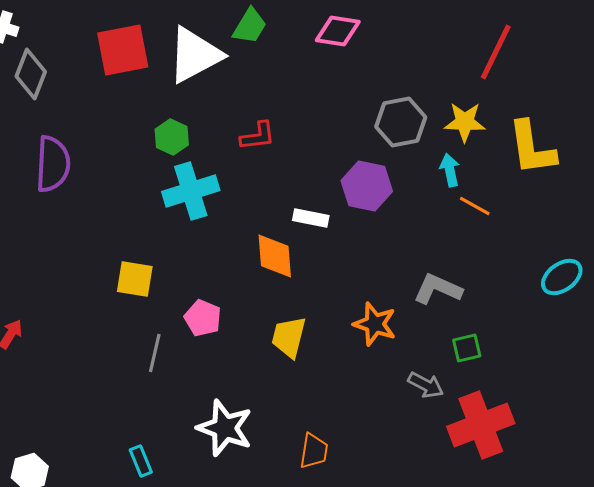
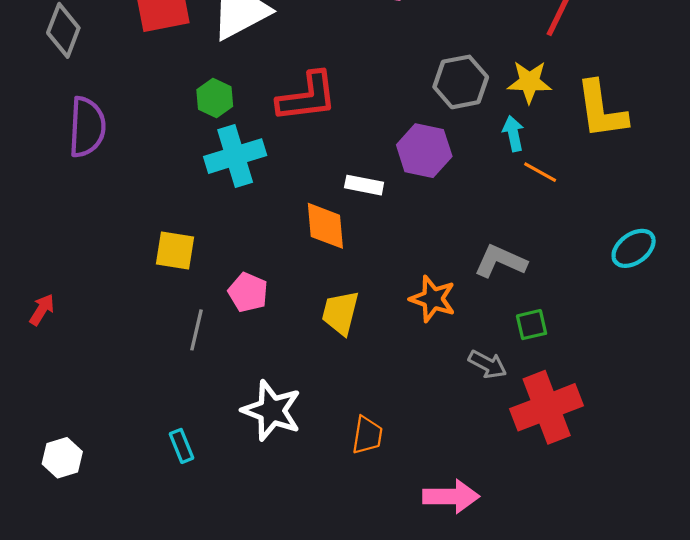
red L-shape: (258, 136) -> (307, 97), size x1.6

